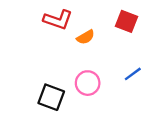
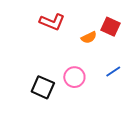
orange semicircle: (86, 37) -> (89, 37), moved

